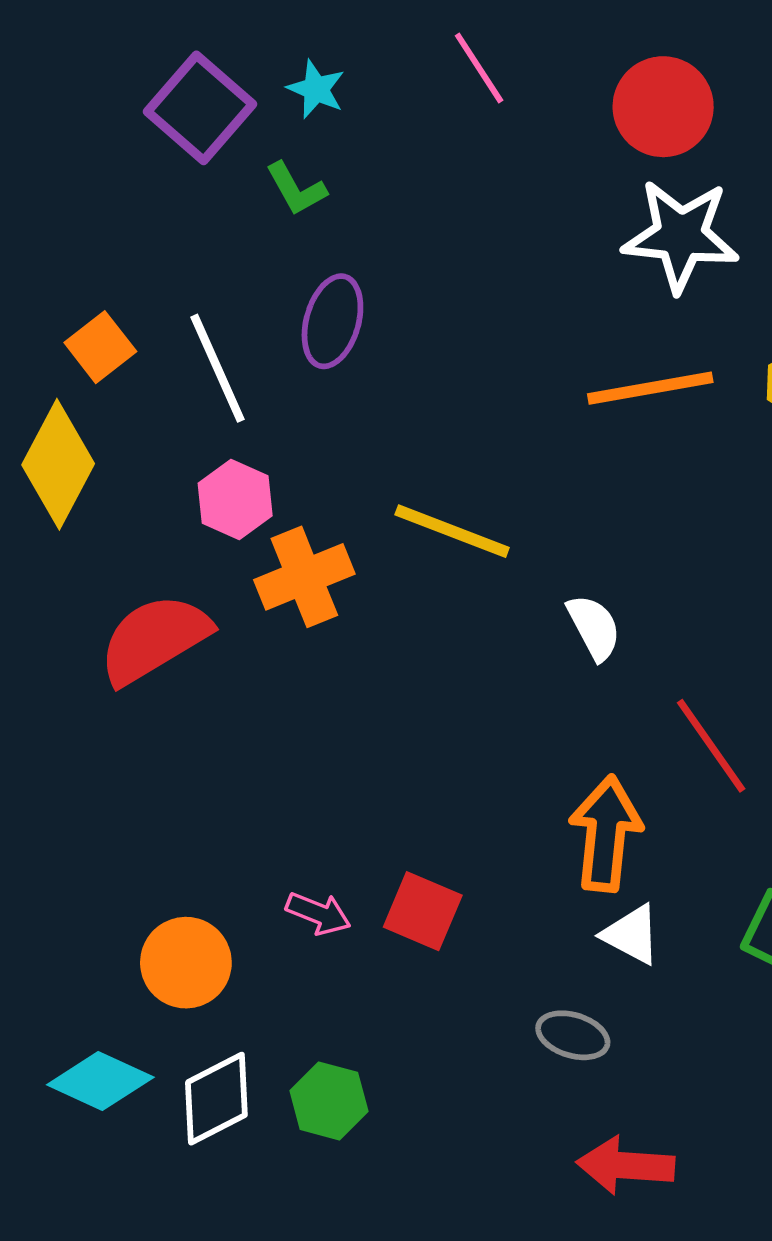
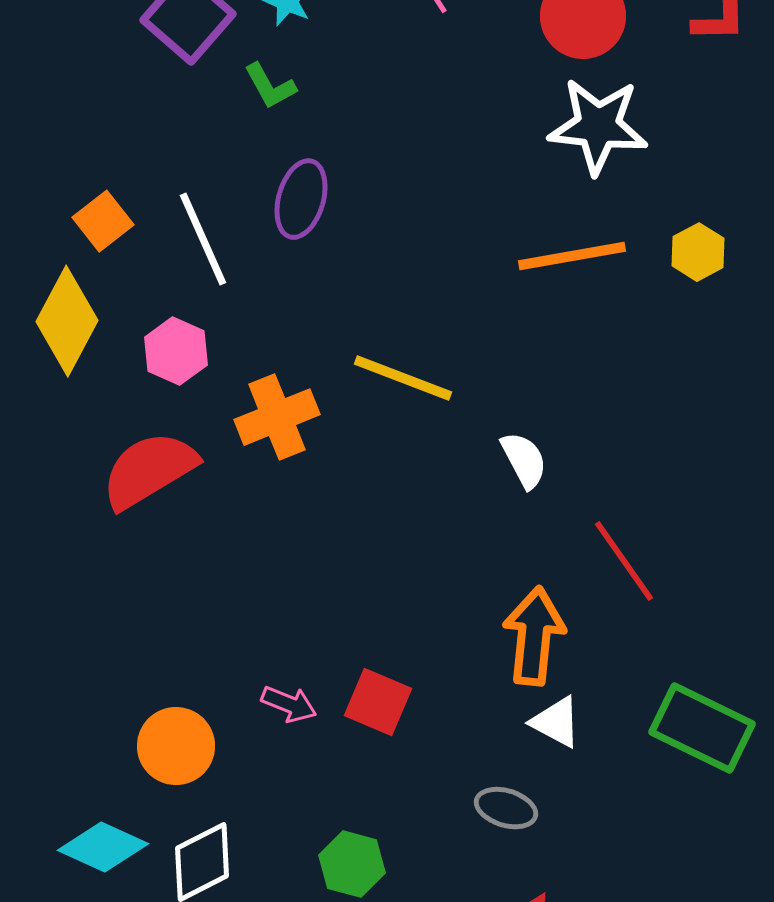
pink hexagon: (235, 499) -> (176, 351), moved
green hexagon: (329, 1101) -> (352, 864), moved

